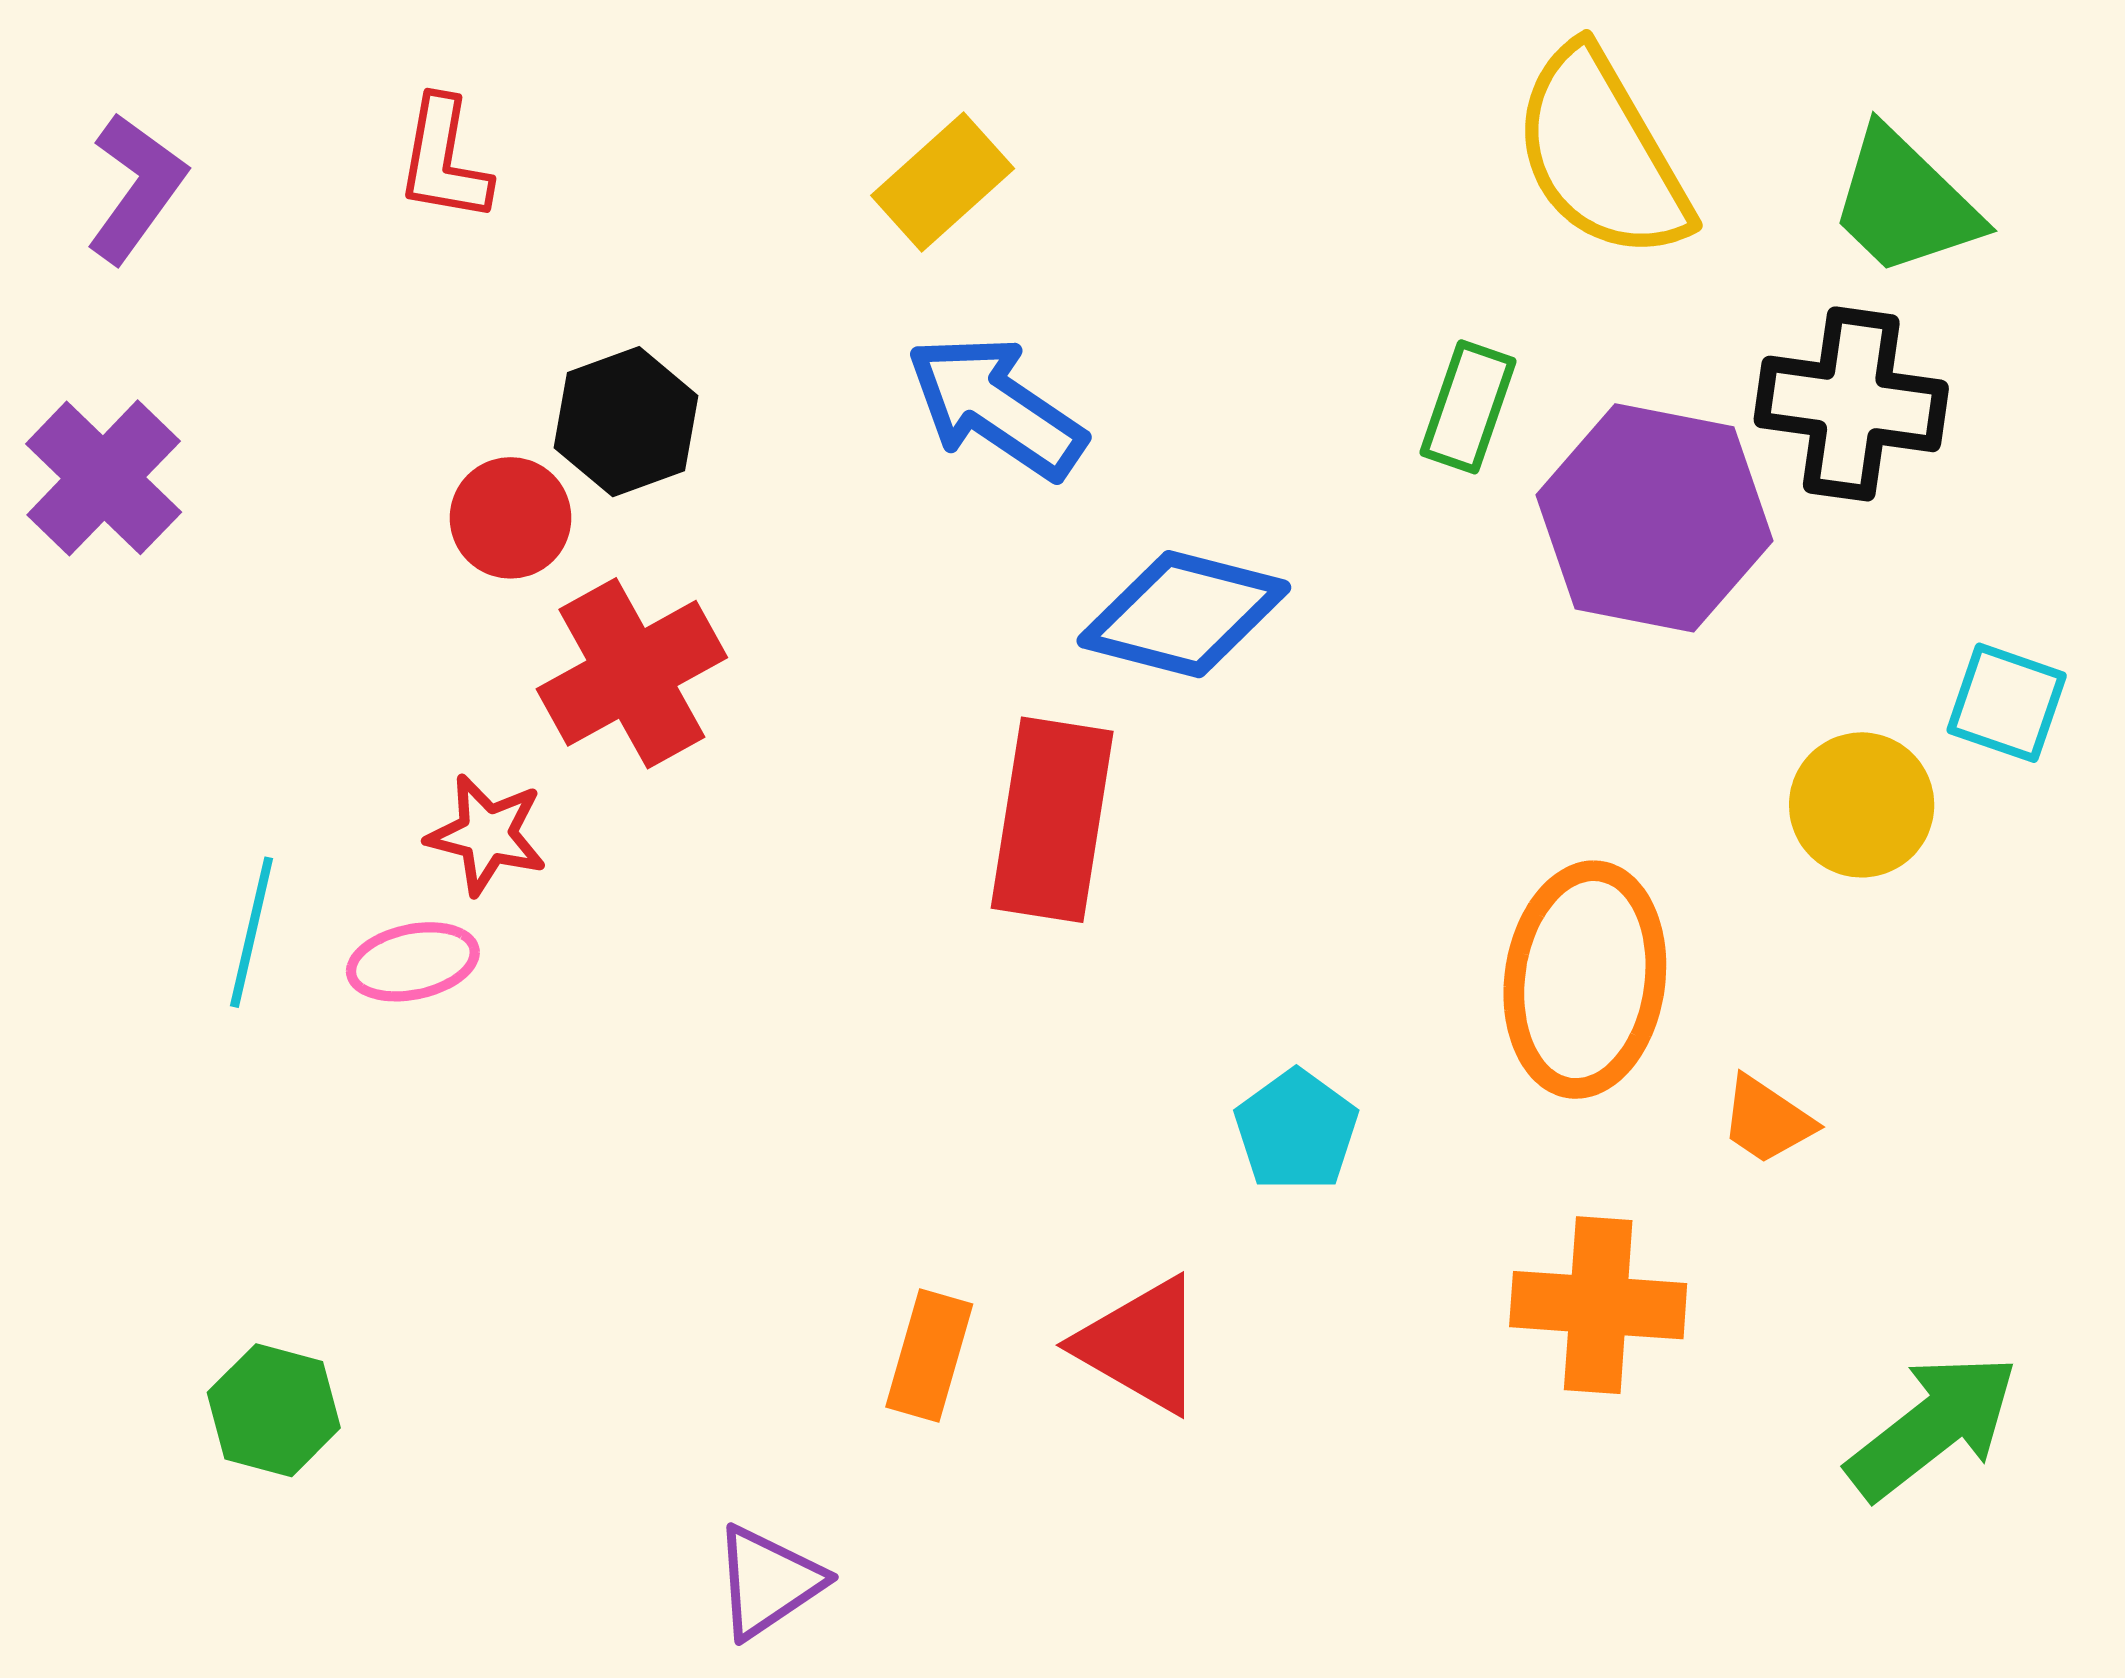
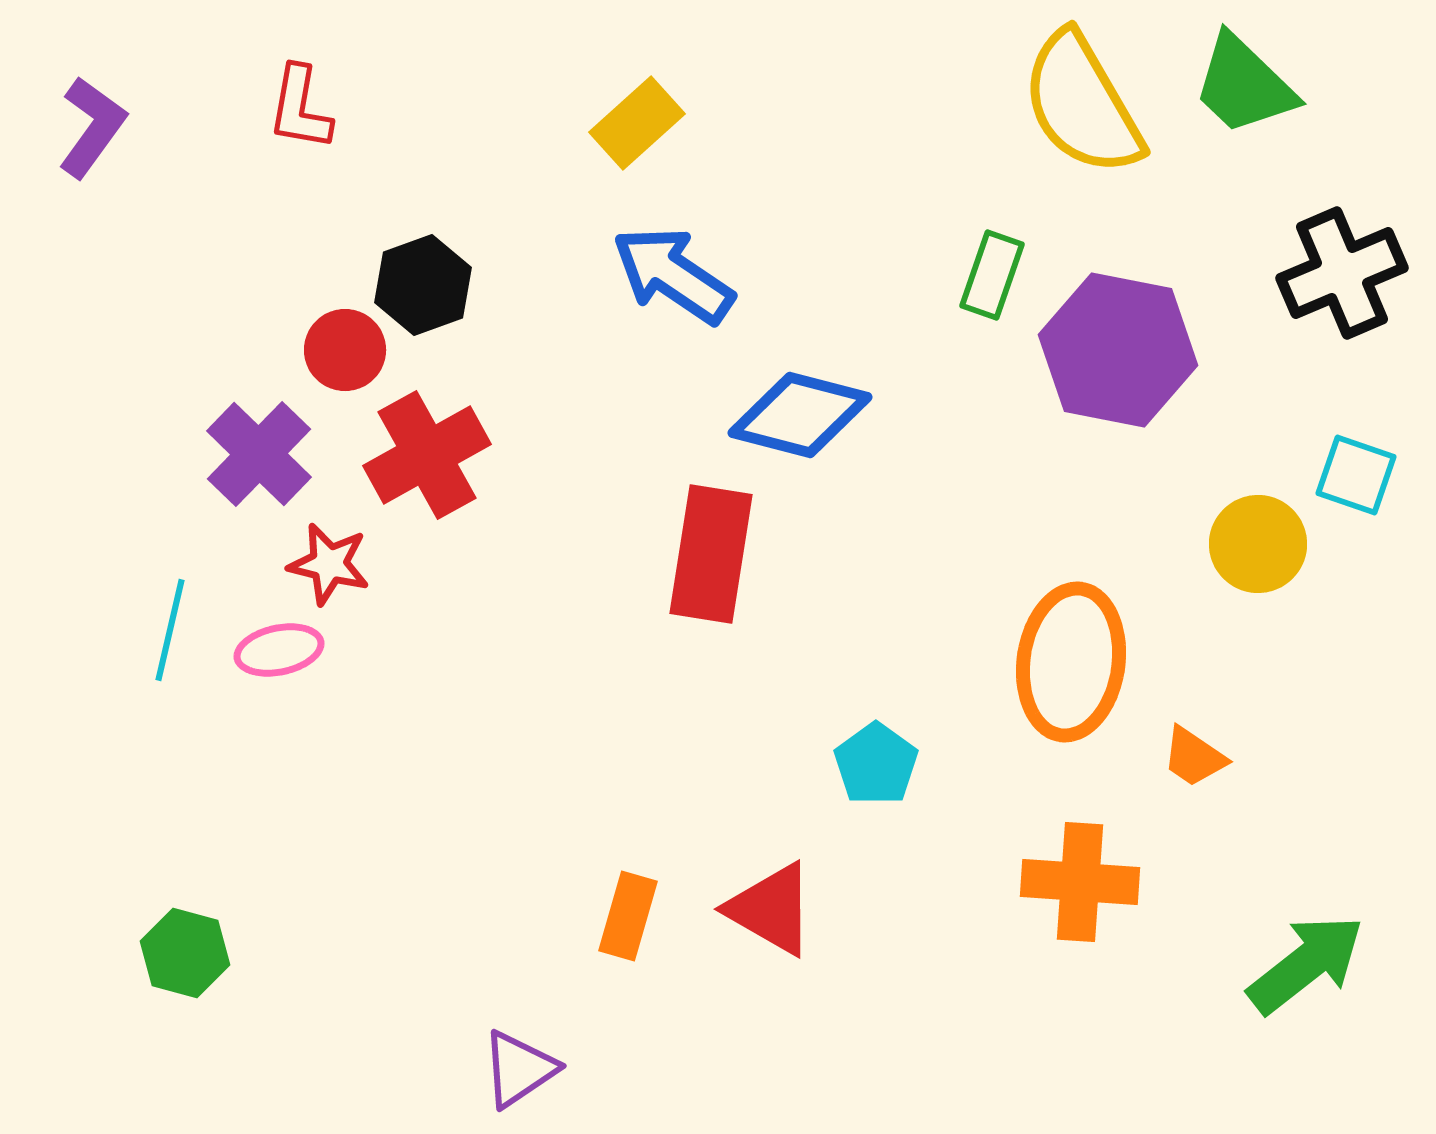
green trapezoid: (1905, 203) -> (1244, 85), moved
black cross: (1851, 404) -> (1342, 273), moved, turned -31
purple cross: (104, 478) -> (259, 454), moved

